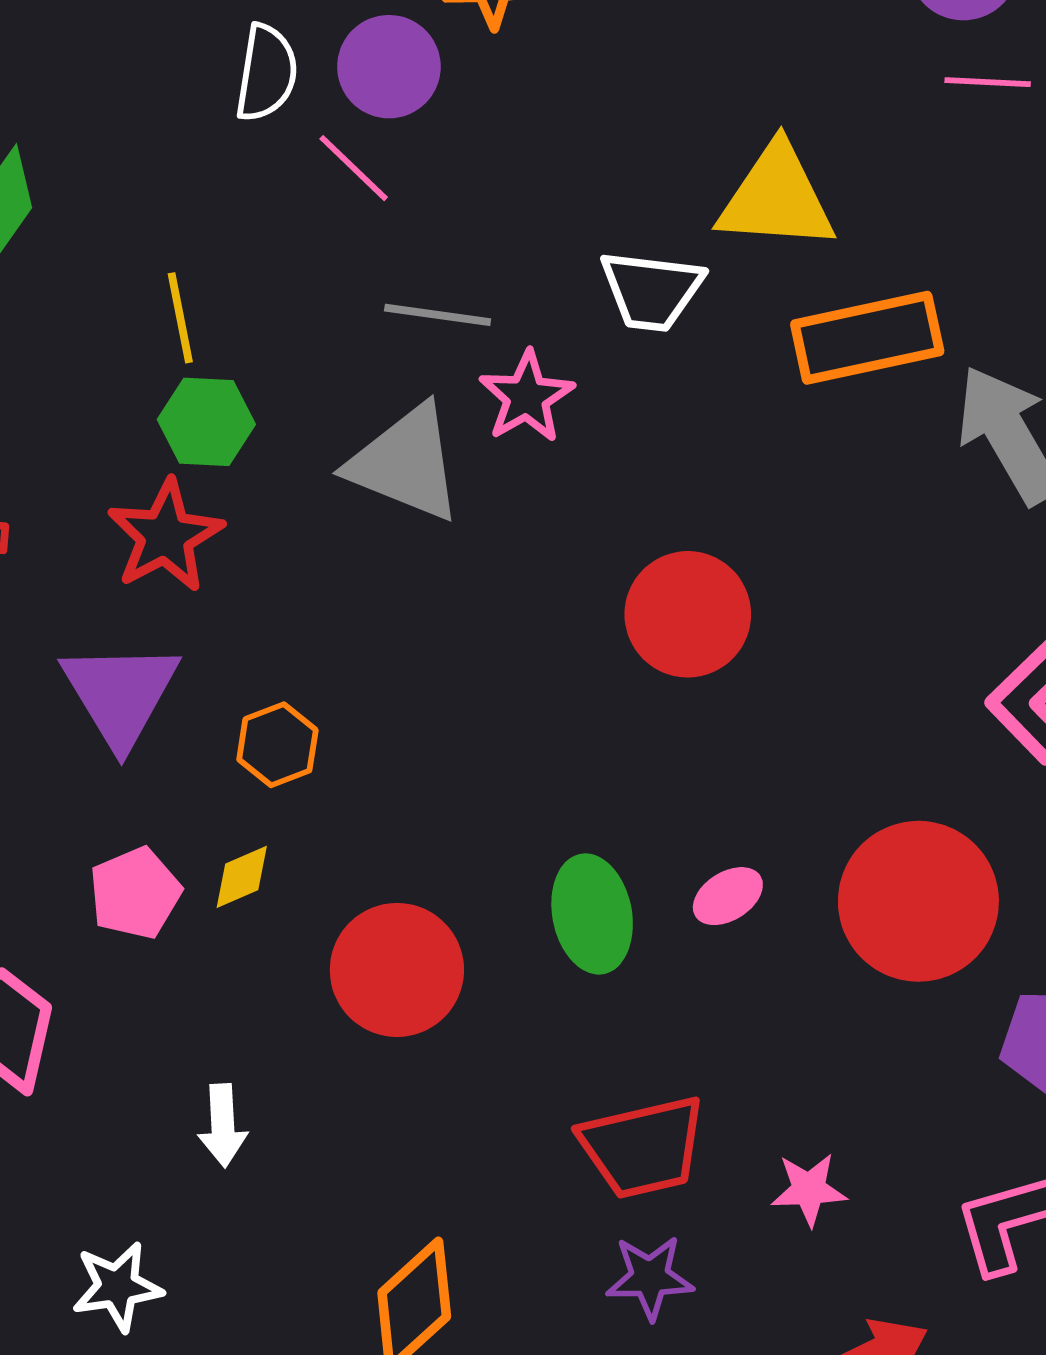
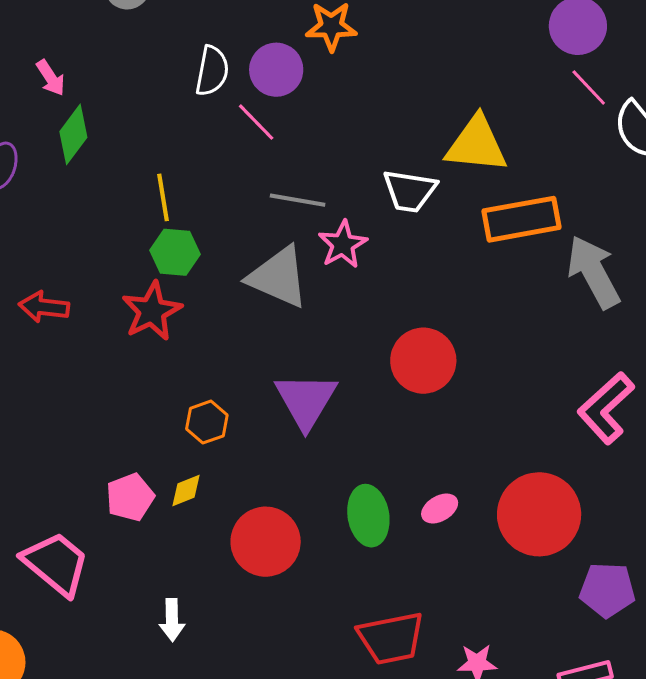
pink line: (988, 82) -> (589, 88), turned 42
purple triangle: (120, 694) -> (306, 400), moved

